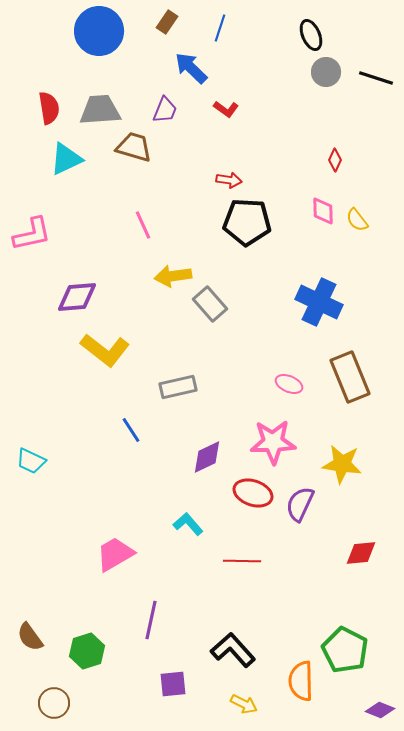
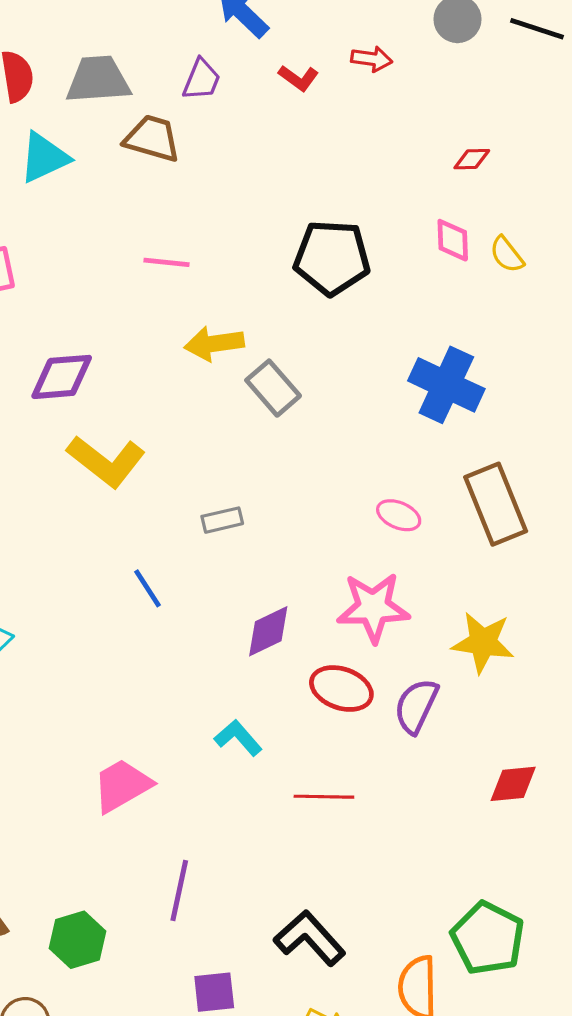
red diamond: (335, 160) -> (472, 159), turned 65
red arrow: (229, 180) -> (372, 59), moved
pink line: (143, 225) -> (167, 262), turned -60
gray rectangle: (178, 387) -> (222, 520), size x0.7

